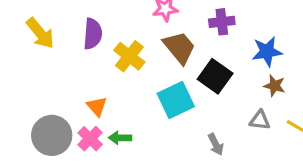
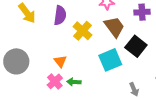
gray circle: (52, 135) -> (16, 61), moved

